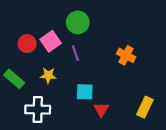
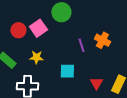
purple line: (75, 53) -> (81, 45), moved
red triangle: (101, 110) -> (96, 83), moved

